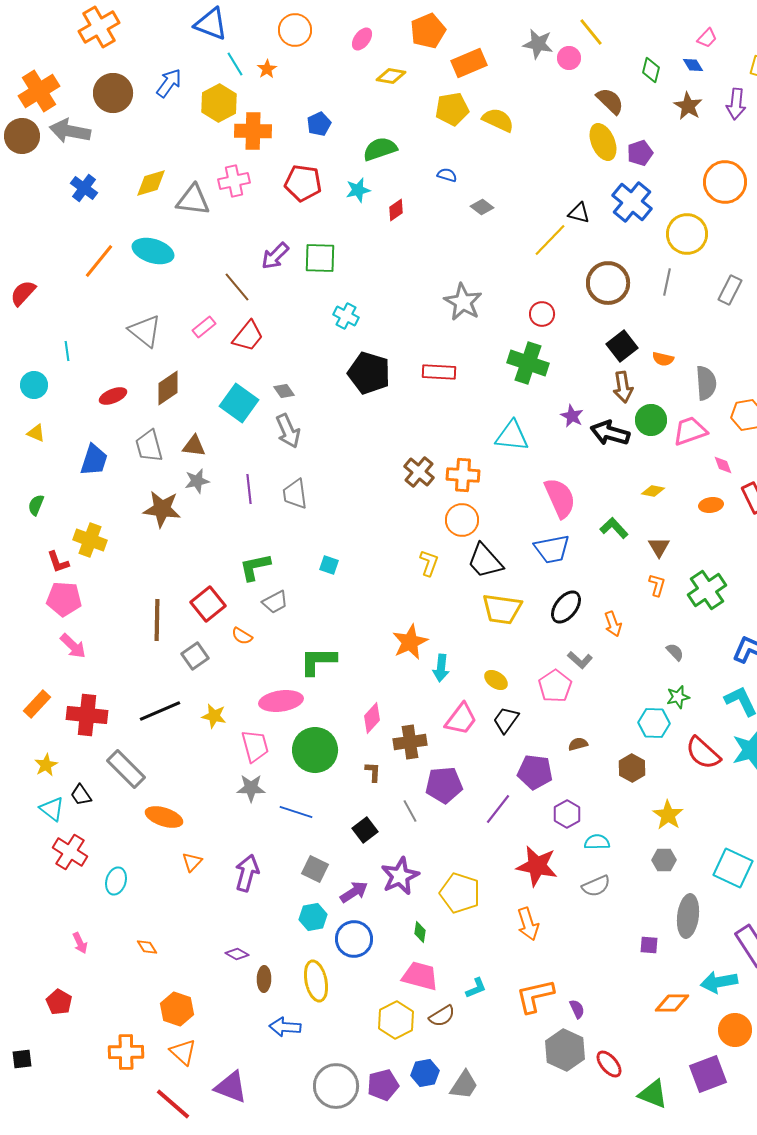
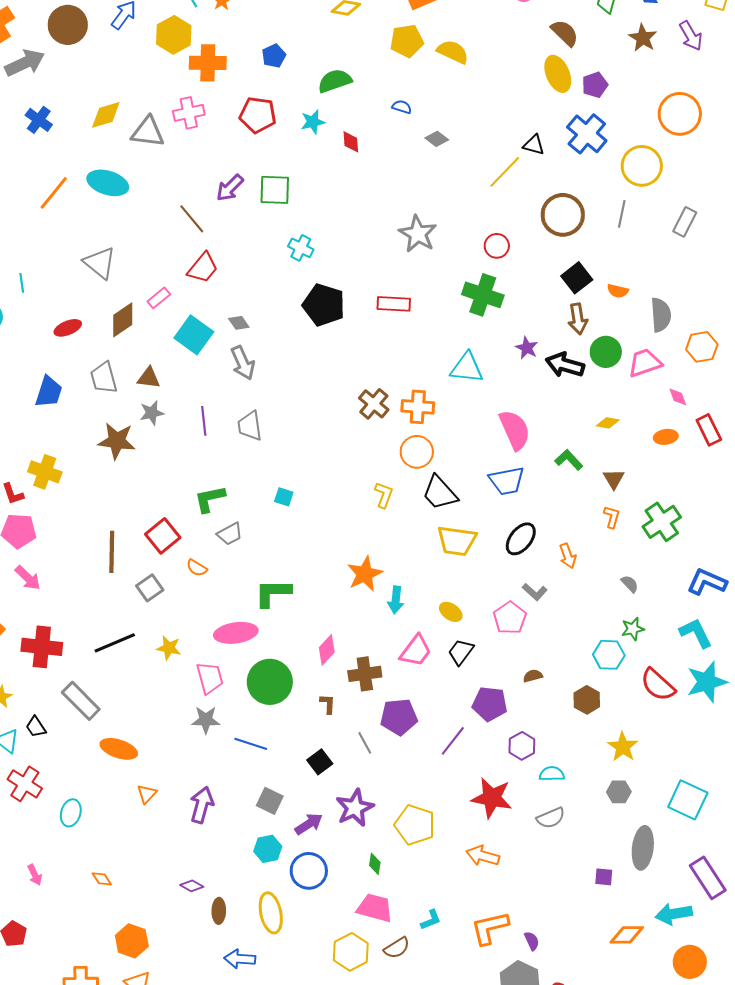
purple arrow: (736, 104) -> (691, 36), turned -36
gray arrow: (70, 131) -> (25, 63), turned 144
red diamond: (396, 210) -> (351, 142), turned -60
pink rectangle: (204, 327) -> (159, 298), moved
orange arrow: (528, 924) -> (483, 856), turned 124

